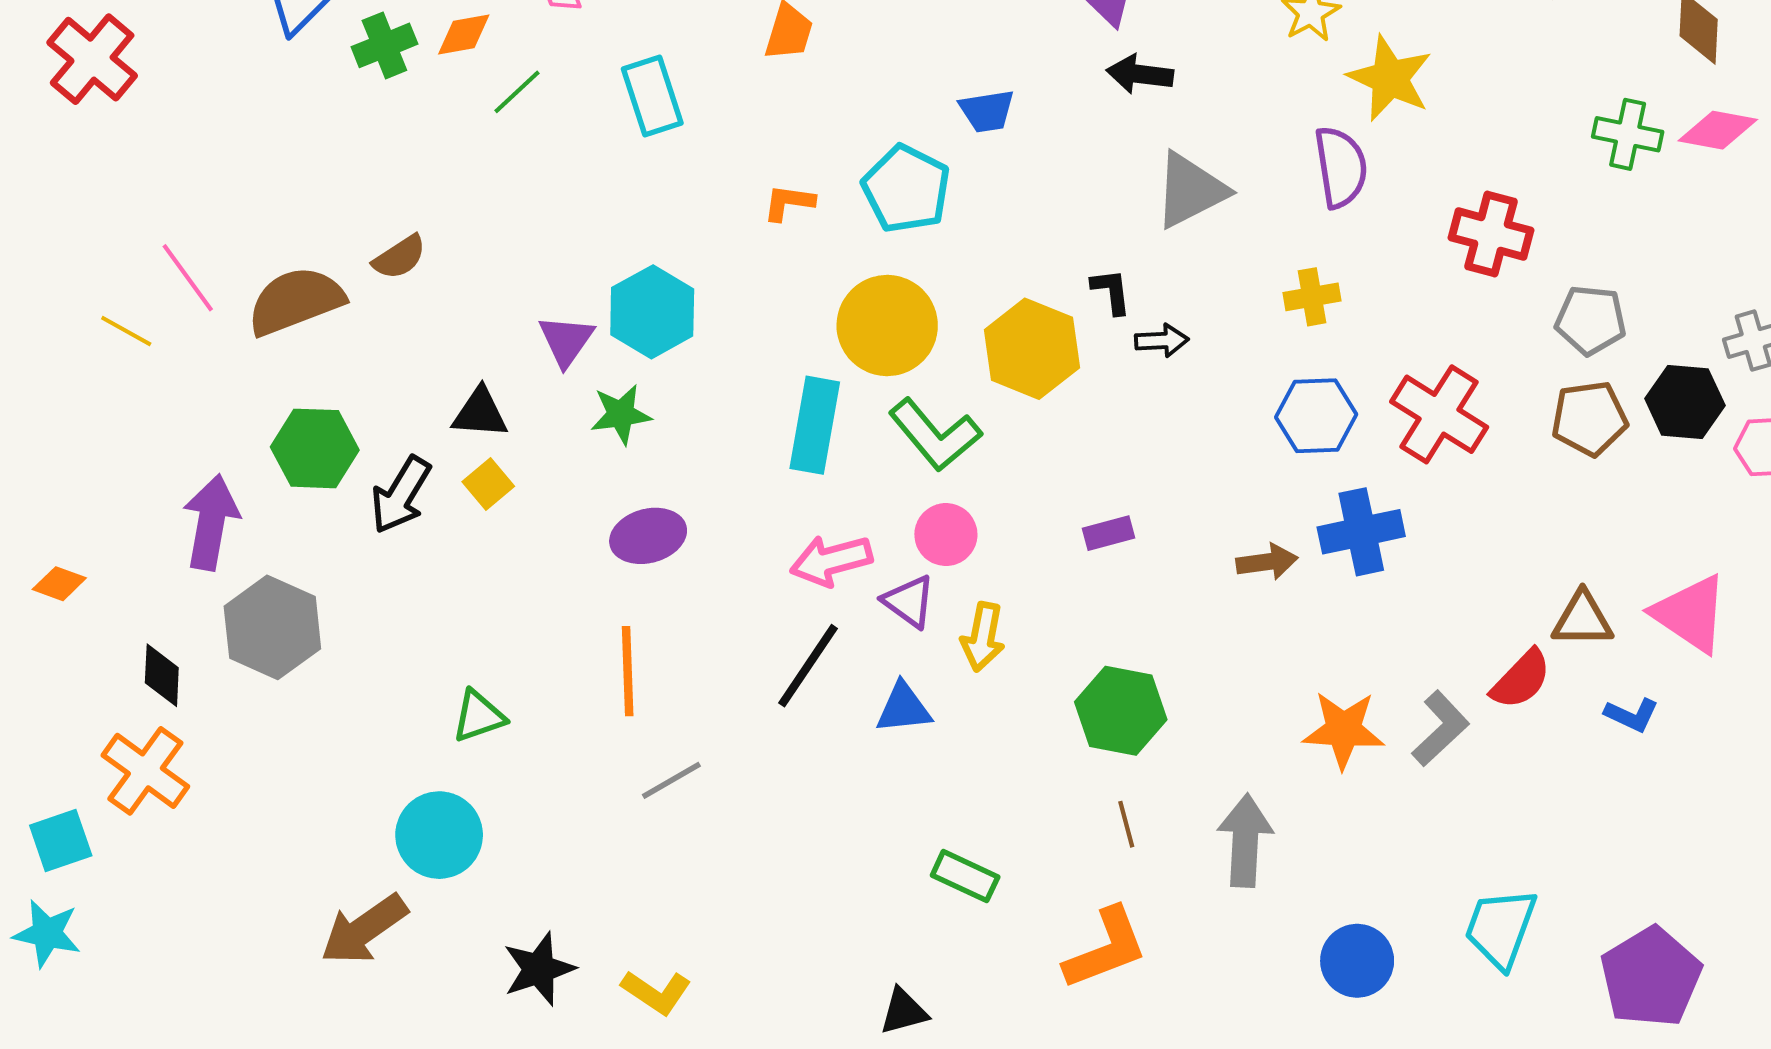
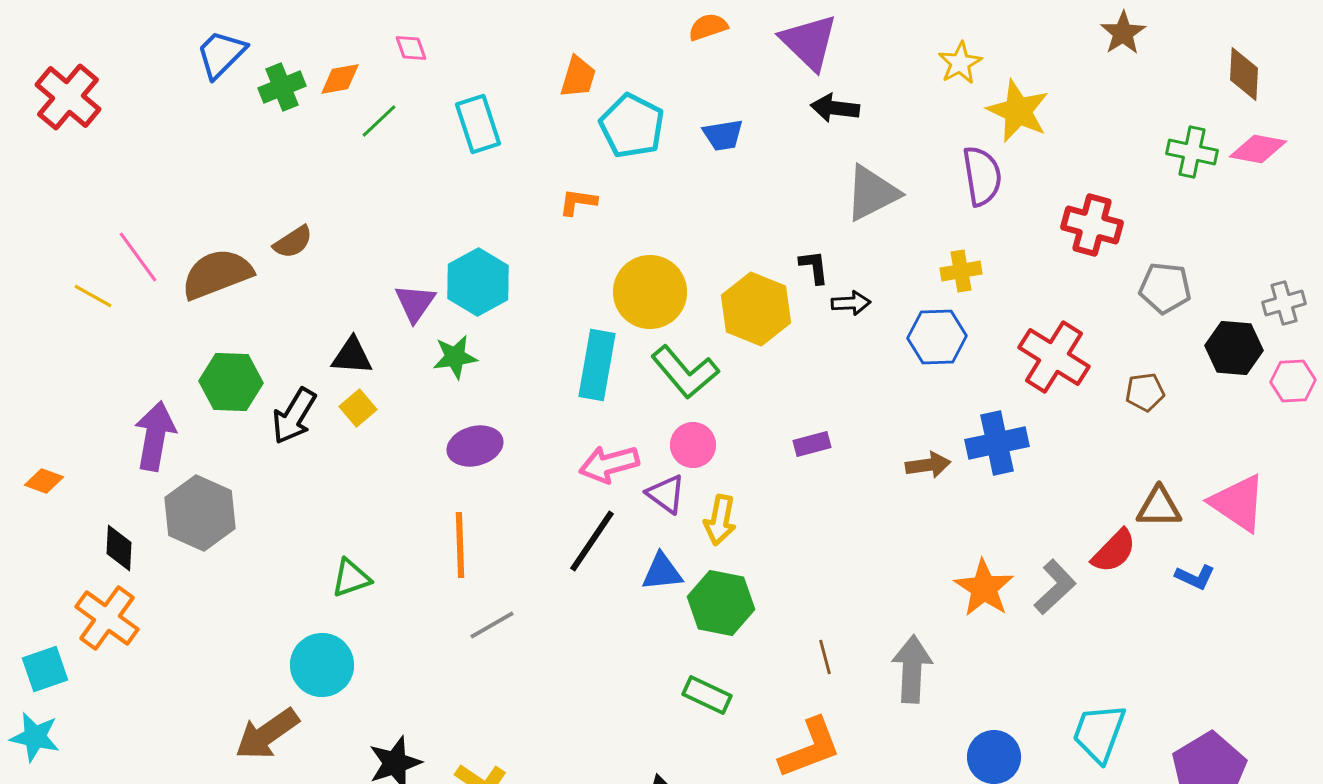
cyan pentagon: (906, 189) -> (632, 126), moved
blue hexagon: (1316, 416) -> (937, 337), moved
brown pentagon: (1589, 418) -> (1145, 392), moved, size x0.7
green hexagon: (1121, 711) -> (721, 603), moved
orange star: (1343, 730) -> (984, 588), turned 30

